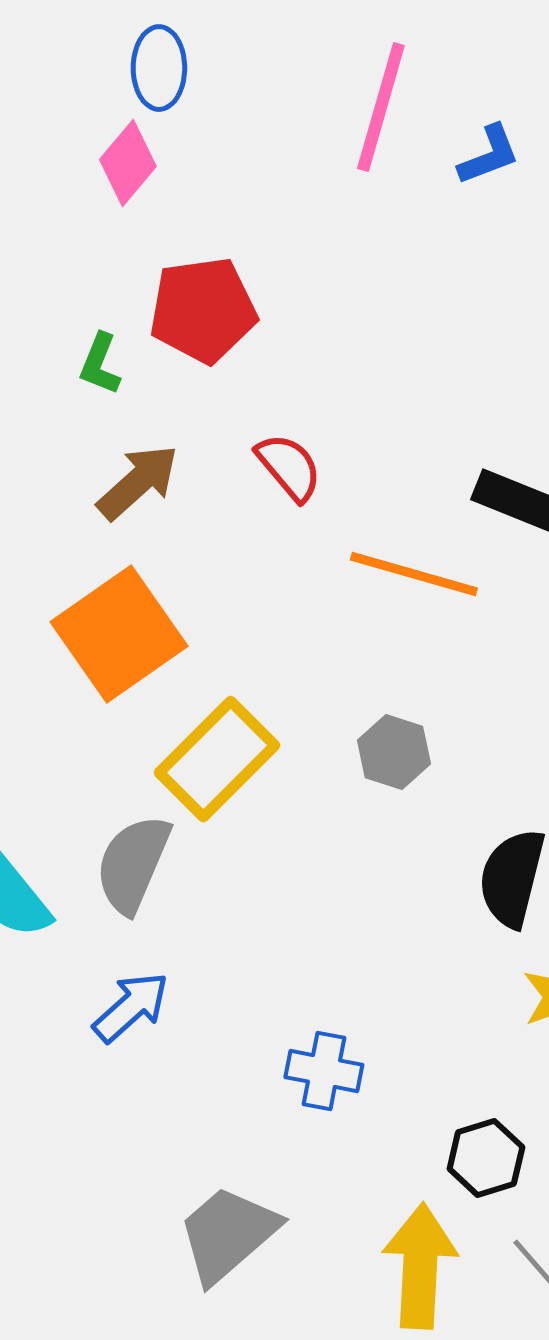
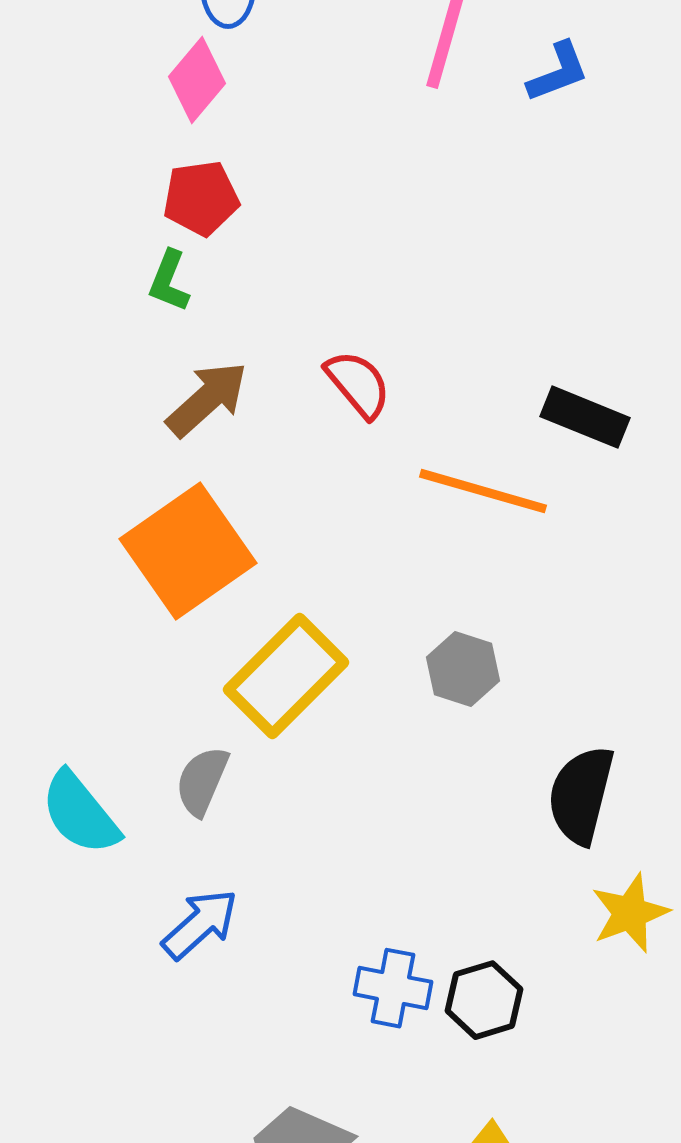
red pentagon: (203, 310) -> (201, 198), moved, size x0.7
gray semicircle: (133, 864) -> (202, 781), size x0.7
black hexagon: (486, 1158) -> (484, 1000), moved

